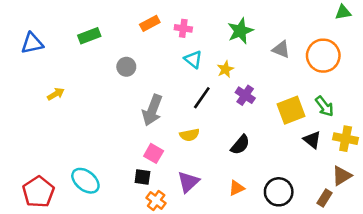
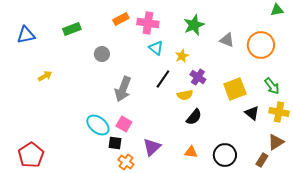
pink cross: (183, 28) -> (148, 23), size x1.5
green arrow: (324, 106) -> (272, 86), moved
yellow semicircle: (189, 135) -> (185, 95), moved
cyan ellipse: (85, 181) -> (98, 125), moved
orange triangle: (237, 188) -> (191, 152), turned 32

